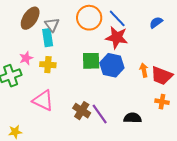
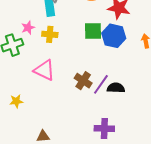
purple line: (100, 114) -> (101, 84), turned 70
black semicircle: (133, 118) -> (116, 88), moved

